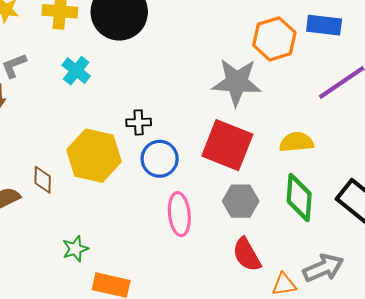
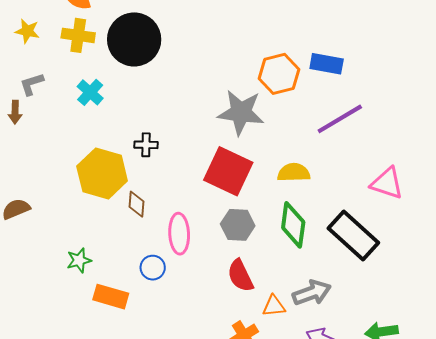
blue circle: (160, 159) -> (153, 268), moved, size x0.7
brown diamond: (43, 180) -> (137, 204), moved

